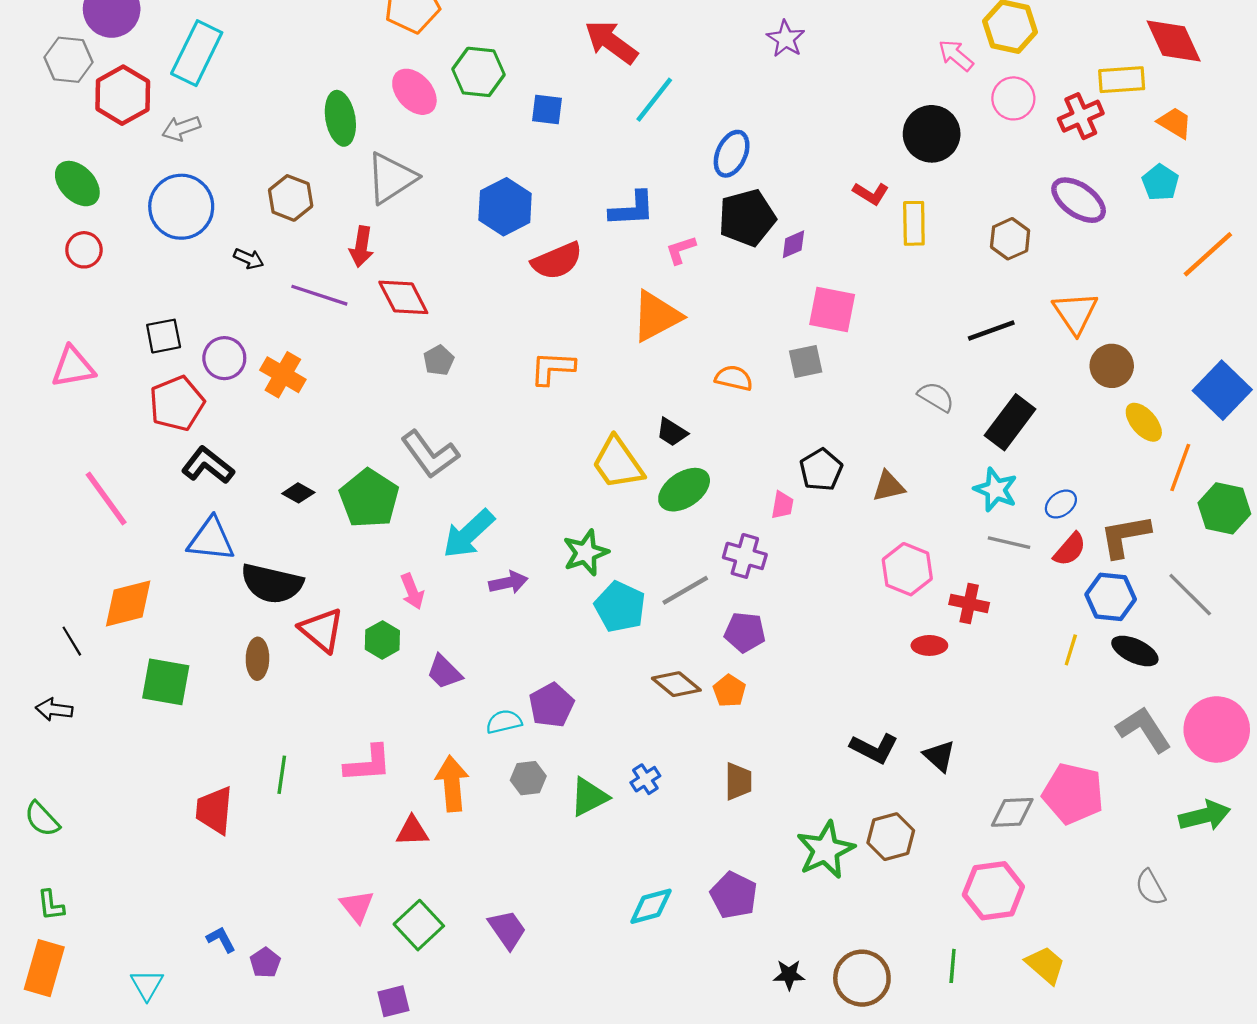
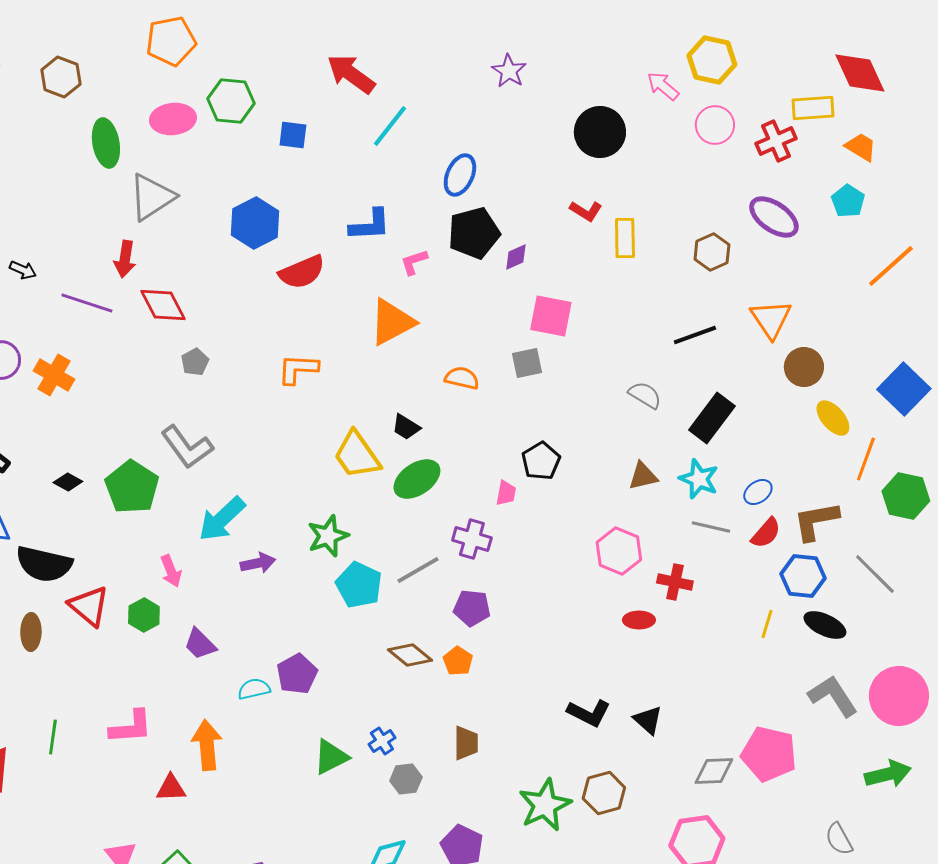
pink ellipse: (414, 92) -> (173, 119), turned -54
black circle: (932, 134) -> (600, 132), moved
brown hexagon: (291, 198) -> (61, 77), moved
brown triangle: (888, 486) -> (643, 476), moved
gray hexagon: (528, 778) -> (406, 779), moved

